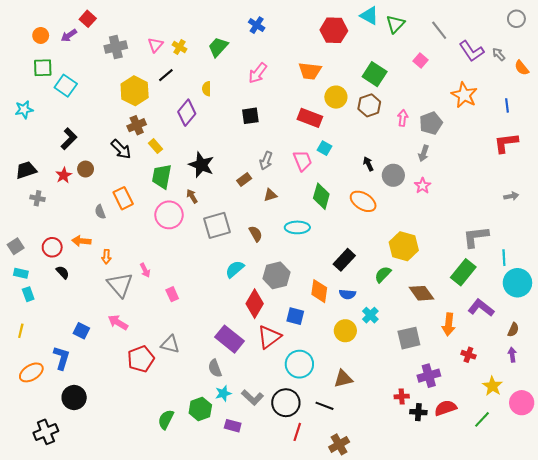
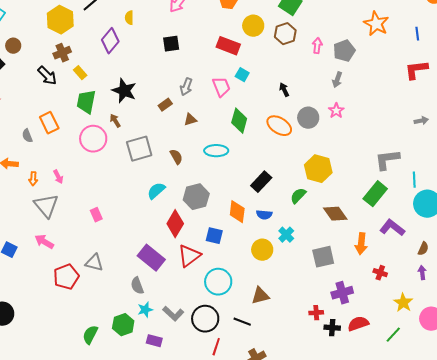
brown circle: (86, 169) -> (13, 46), moved
gray circle: (393, 175) -> (308, 118), moved
pink arrow: (145, 270) -> (58, 177), moved

